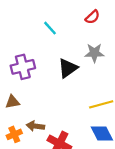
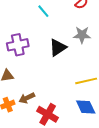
brown arrow: (35, 126) -> (27, 98), turned -35

